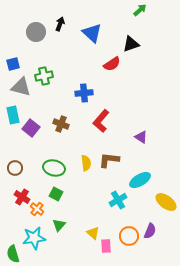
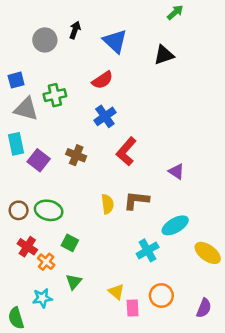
red semicircle: (112, 64) -> (102, 80), moved
blue cross: (84, 93) -> (105, 116), turned -30
green ellipse: (54, 168) -> (49, 210), moved
purple semicircle: (150, 231) -> (204, 308), moved
cyan star: (34, 238) -> (42, 298), size x0.7

